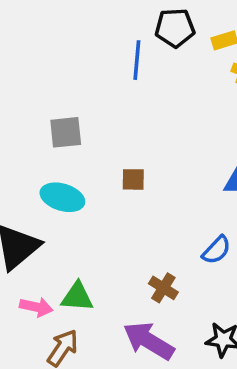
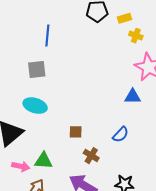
blue line: (137, 60) -> (47, 35), moved
brown square: (133, 179) -> (76, 132), moved

